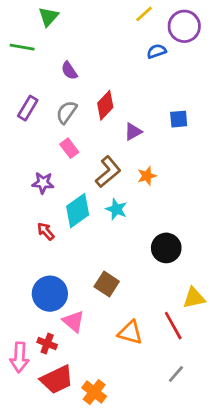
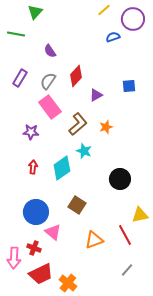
pink rectangle: (69, 148) -> (50, 107), size x1.6
cyan diamond: (78, 211) -> (62, 168), moved
red arrow: (46, 231) -> (33, 167), turned 48
orange triangle: (130, 332) -> (94, 240), turned -36

